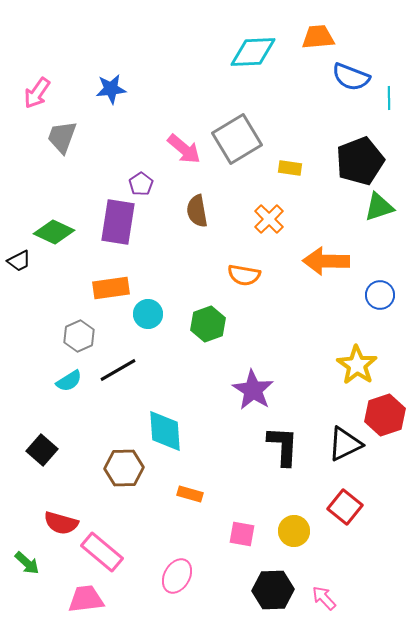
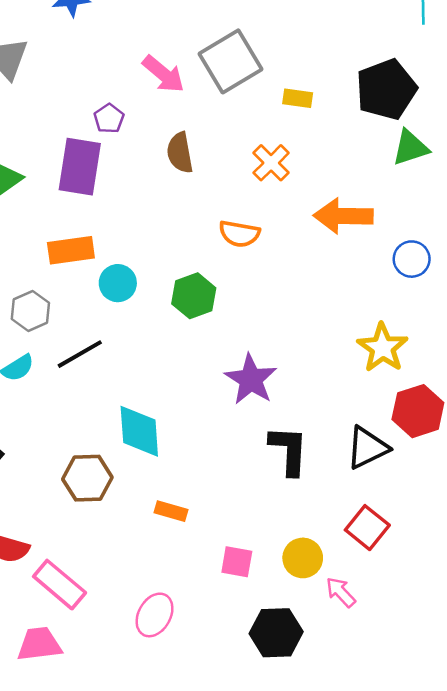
pink arrow: (324, 598) -> (341, 592), moved

